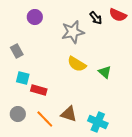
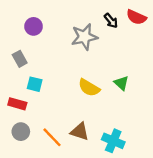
purple circle: (35, 17) -> (34, 26), moved
yellow semicircle: (77, 64) -> (89, 88), moved
cyan square: (23, 78) -> (35, 84), moved
red rectangle: (39, 90) -> (17, 104), moved

